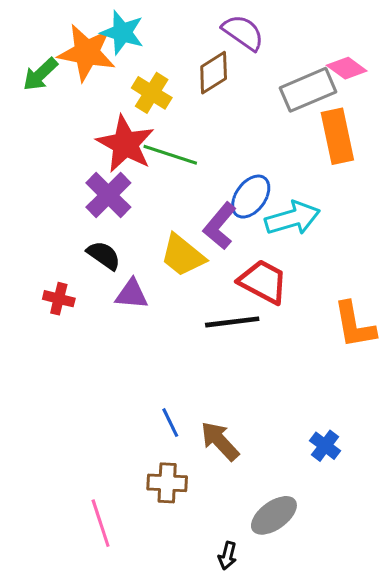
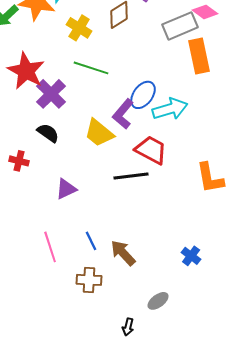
red star: (125, 144) -> (26, 71), moved
purple triangle: (132, 294) -> (66, 189), moved, turned -30
gray ellipse: (274, 515) -> (158, 301), size x0.7
pink line: (101, 523) -> (50, 247), moved

